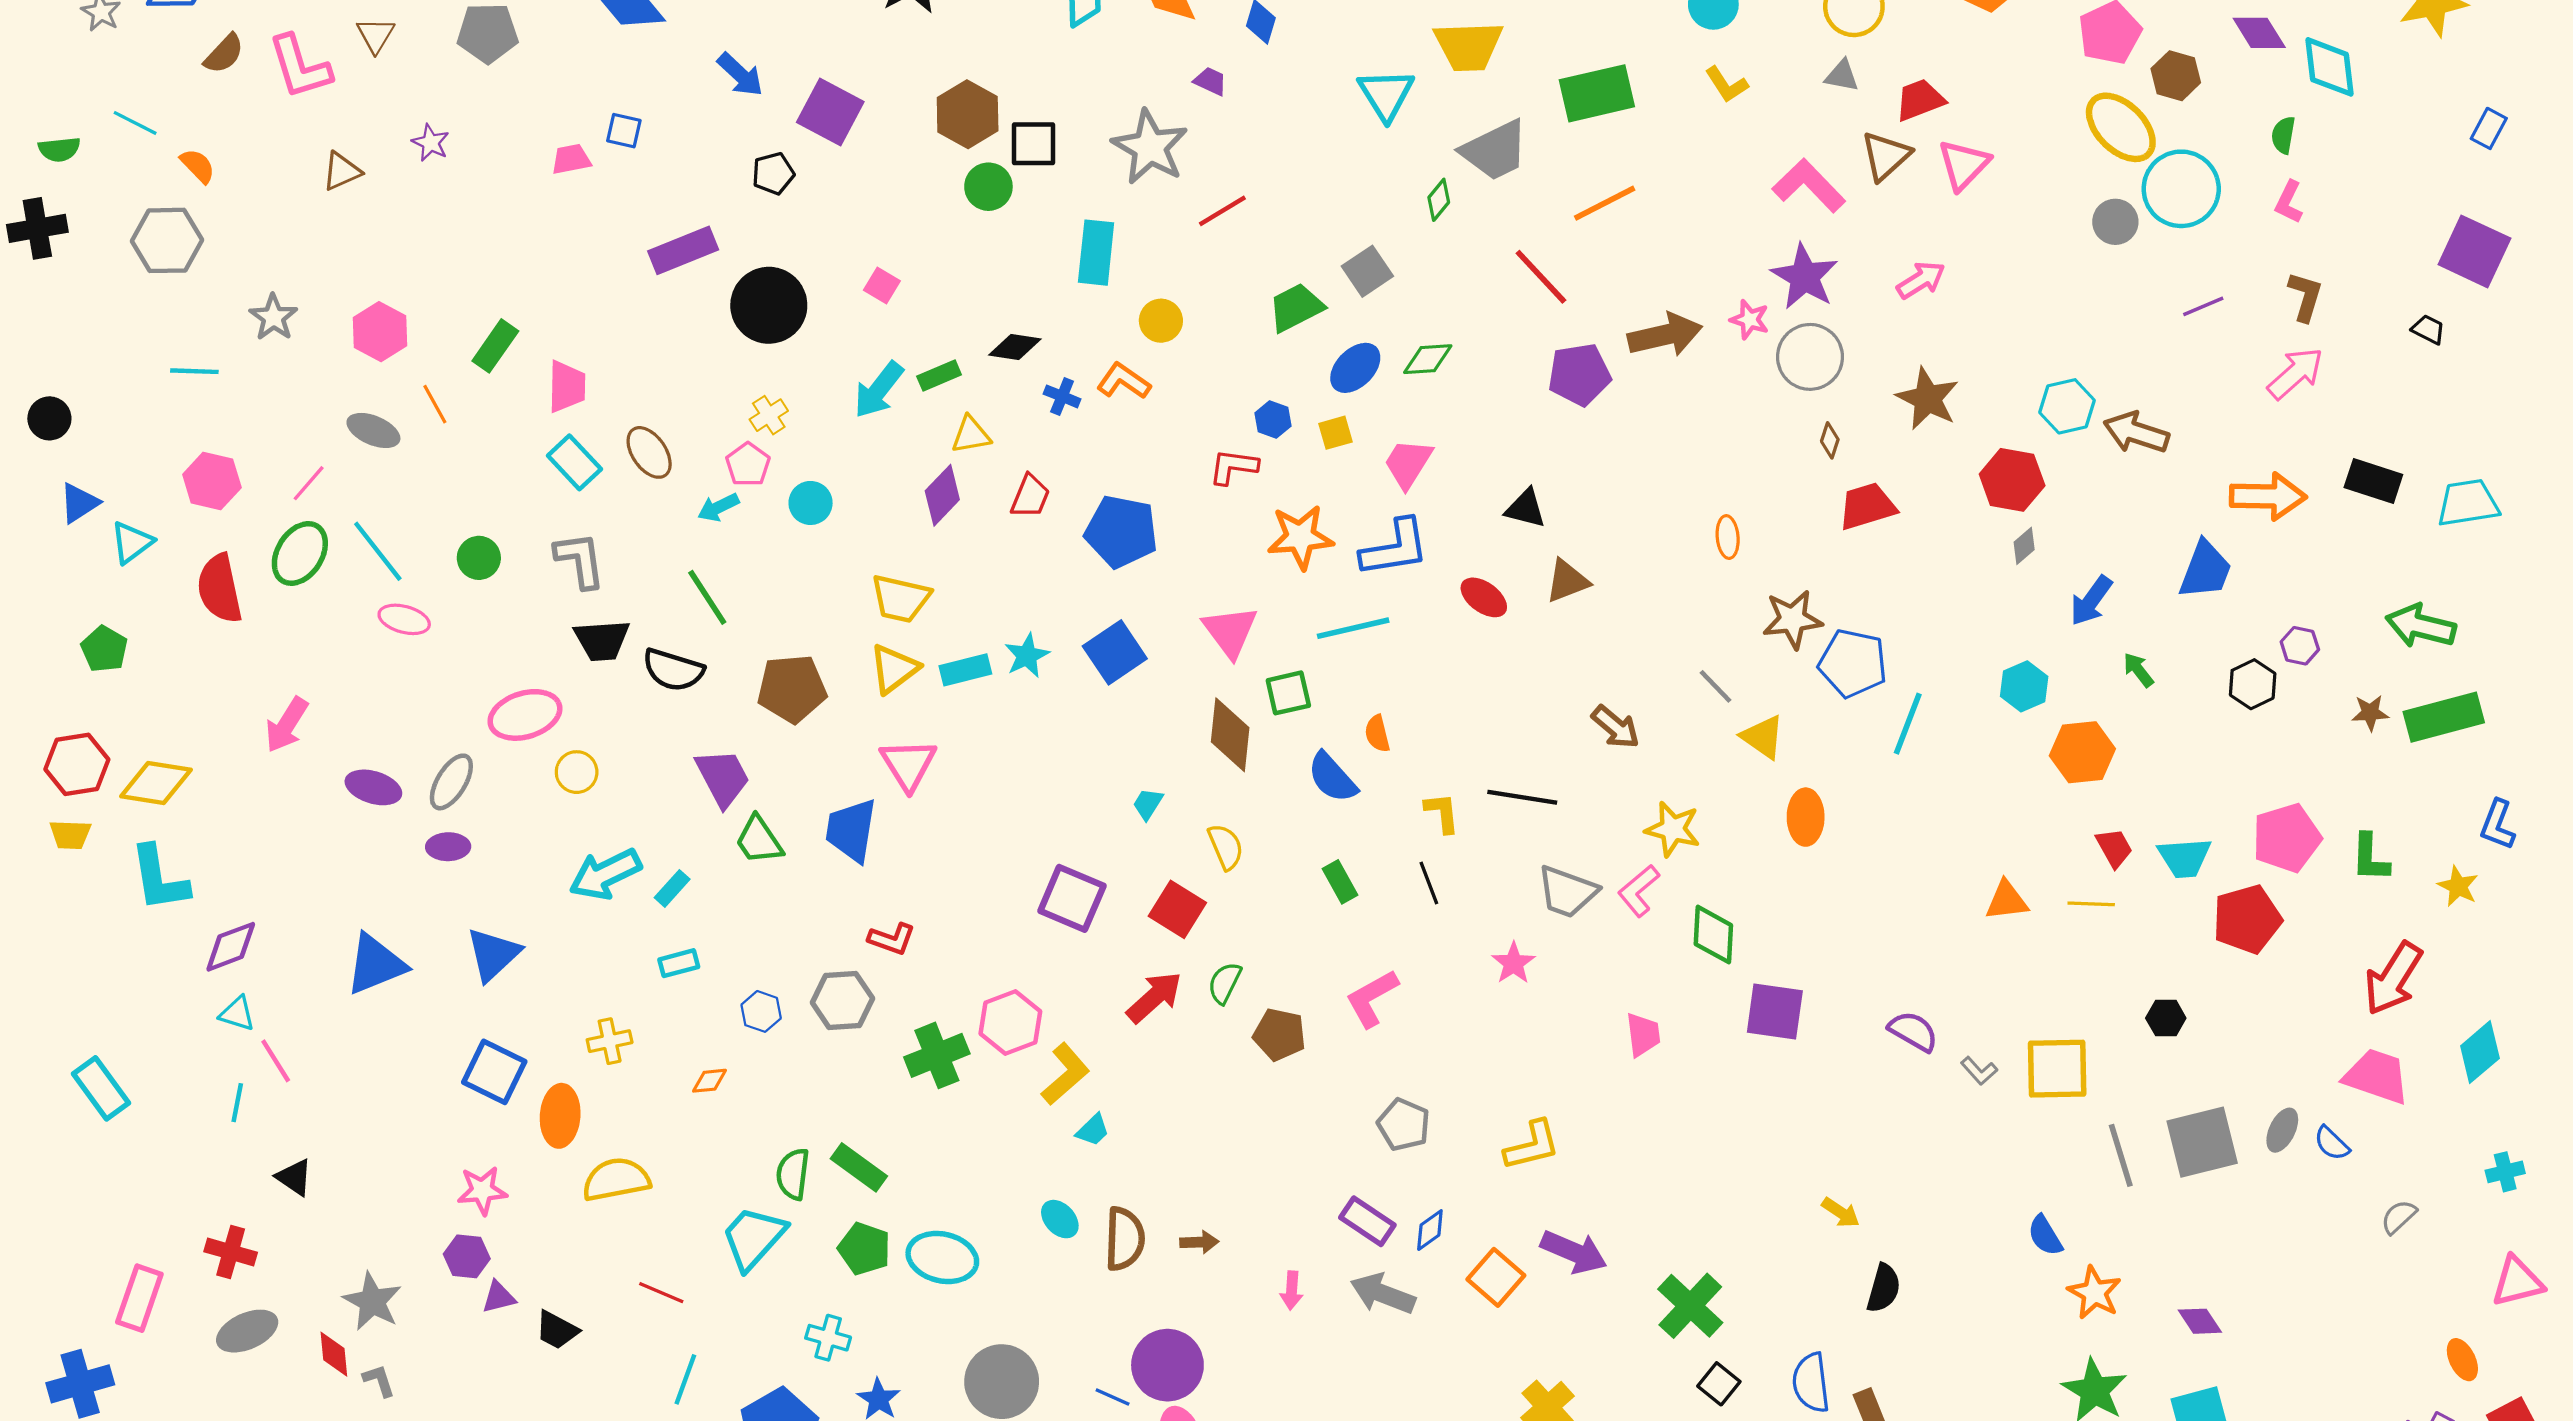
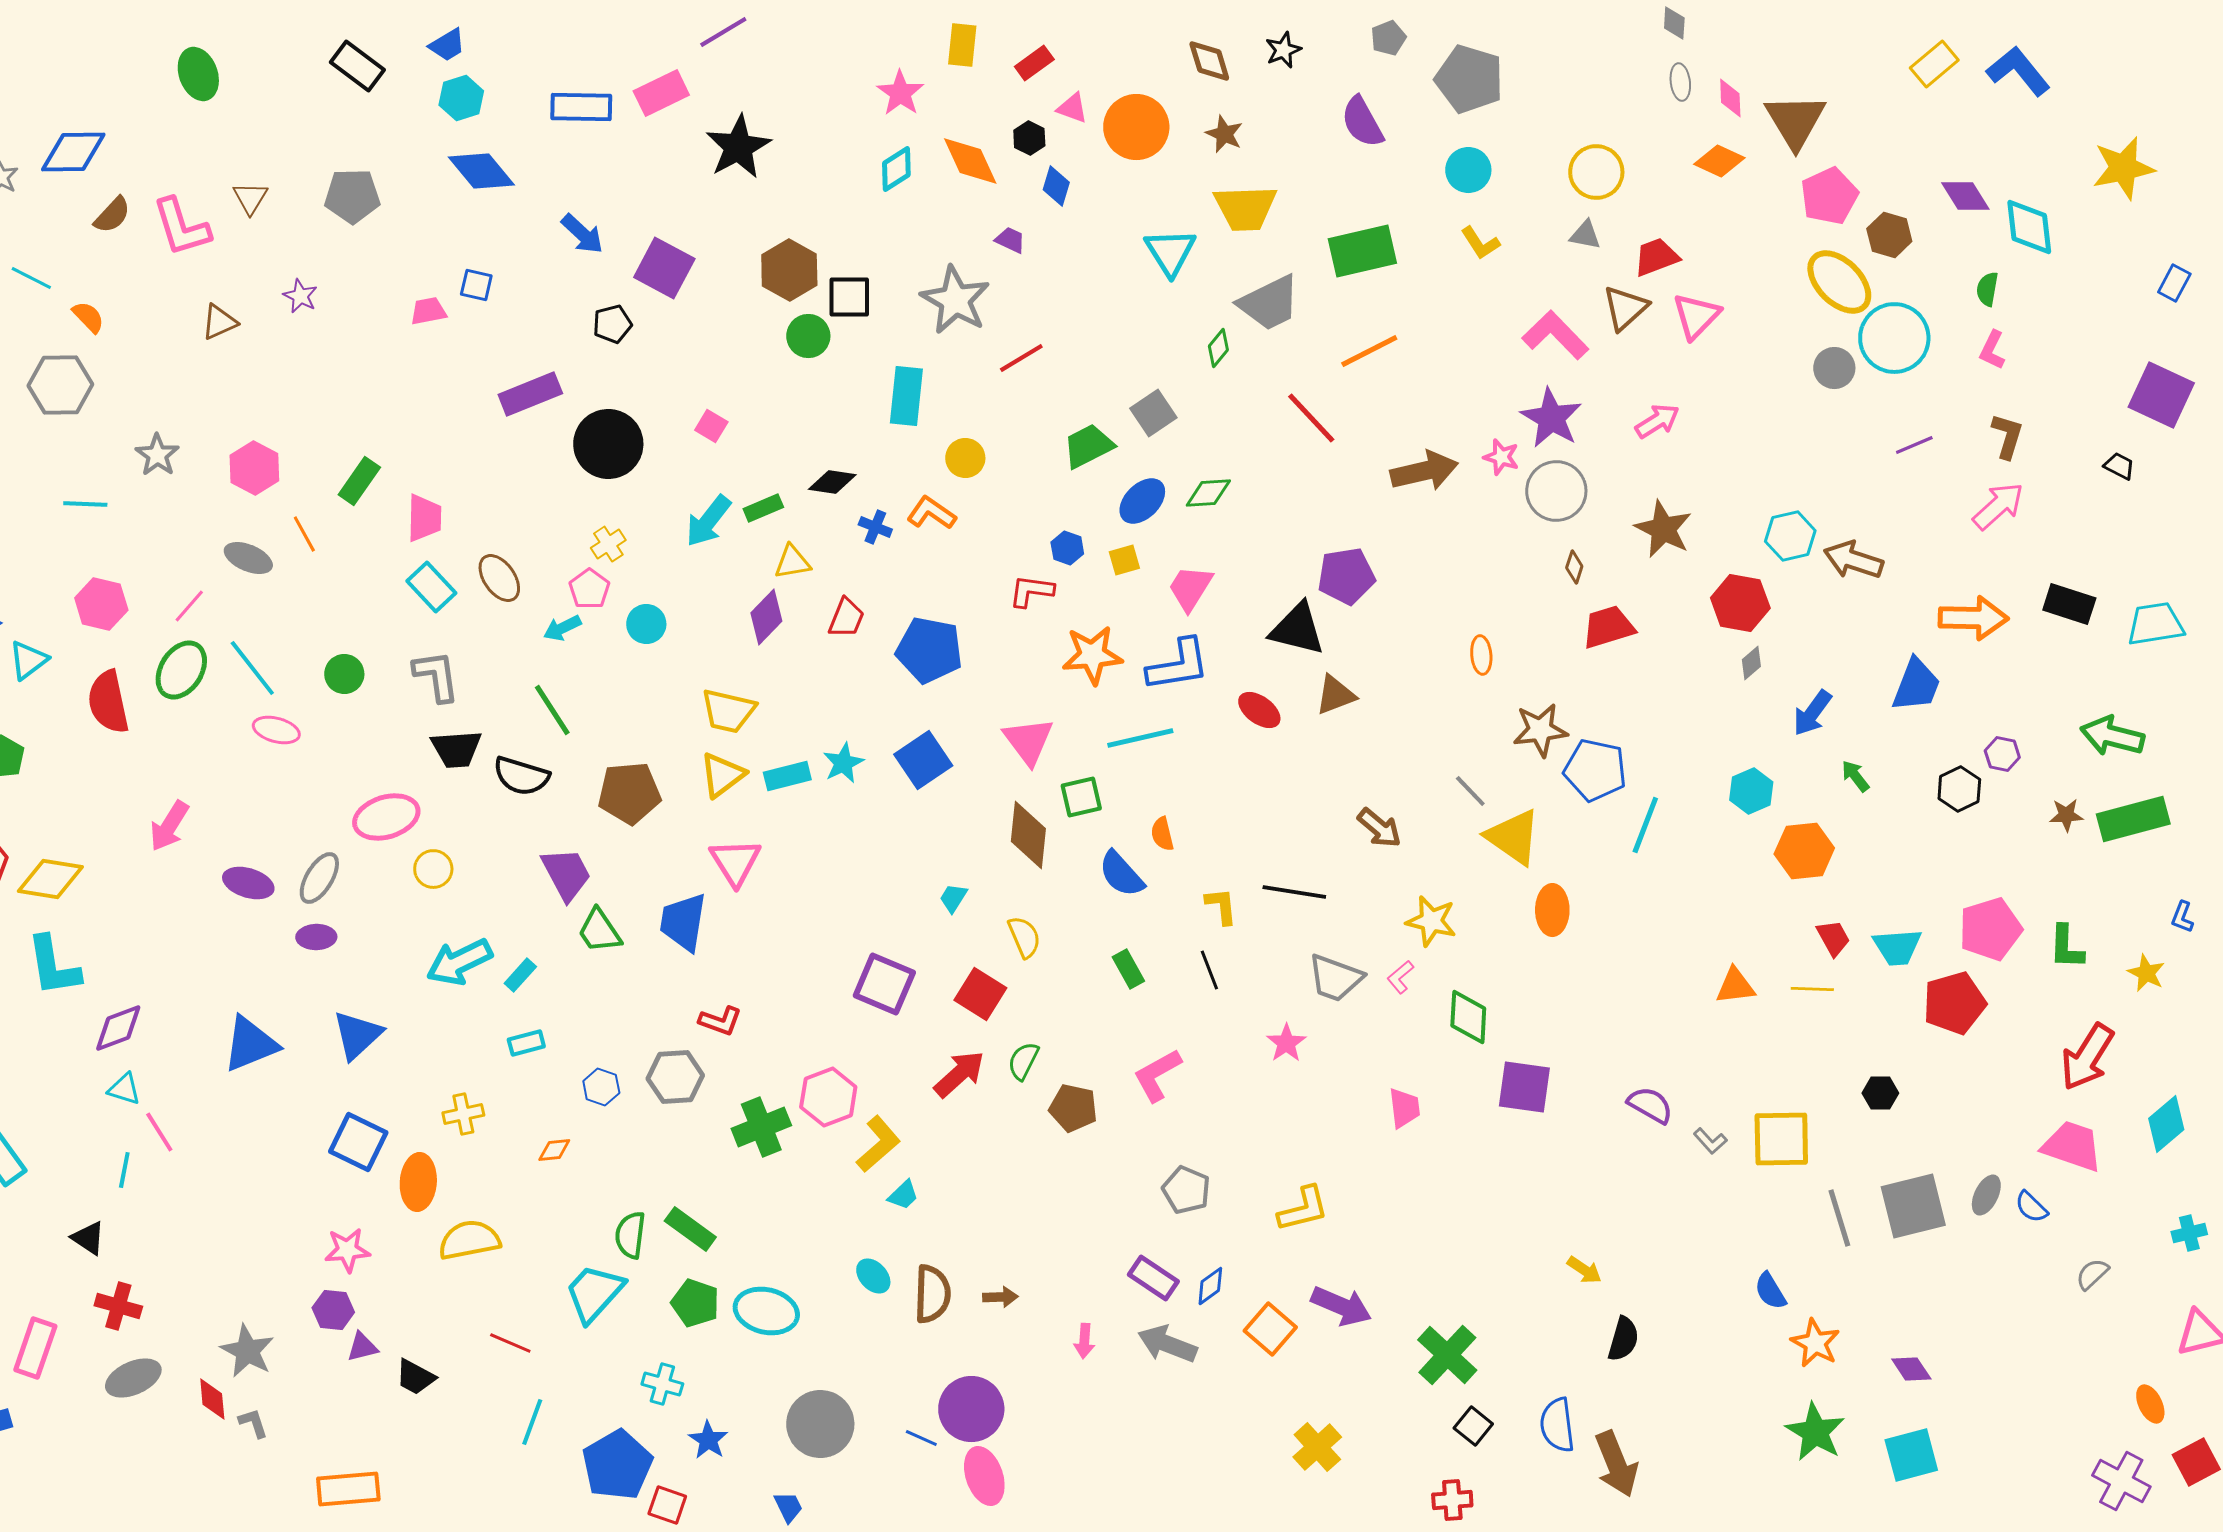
purple pentagon: (1579, 374) -> (1346, 576), moved
black triangle: (1526, 508) -> (1297, 629), size x1.5
yellow triangle: (1763, 737) -> (1513, 837), size x1.4
blue L-shape: (2498, 825) -> (2182, 917), size x0.7
pink L-shape: (1639, 891) -> (1400, 977), size x0.7
black triangle: (294, 1177) -> (88, 1238), moved

